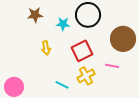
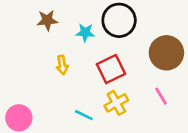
pink line: (112, 66) -> (161, 96), moved, turned 48

